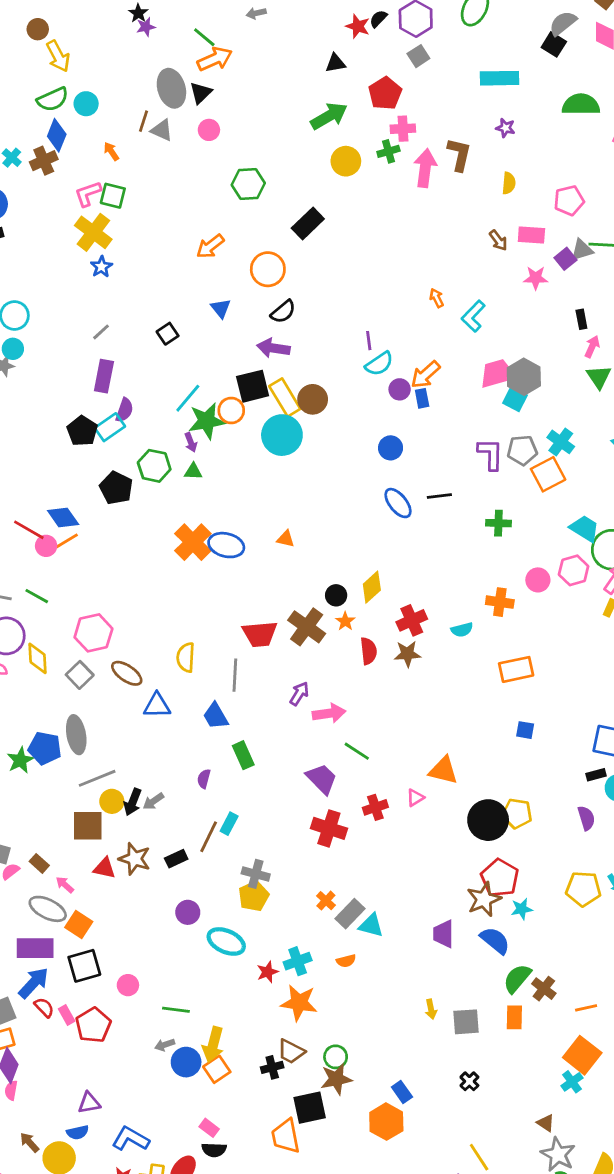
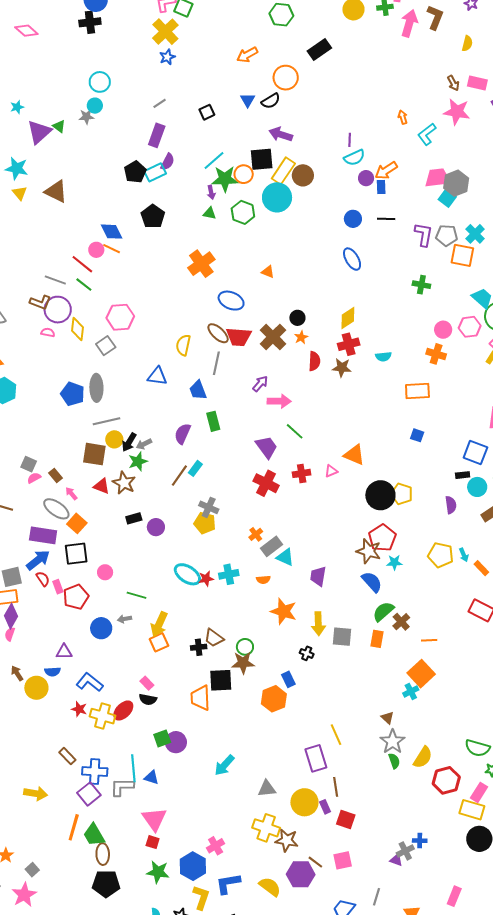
pink star: (536, 278) -> (457, 112), moved, size x1.5
black semicircle: (283, 312) -> (271, 101), moved
yellow rectangle: (285, 398) -> (283, 171), turned 56
green hexagon: (154, 466) -> (243, 212), moved
orange square: (548, 474) -> (462, 255), turned 30
black line: (439, 496) -> (386, 219), moved
red line: (29, 530) -> (82, 264), moved
orange line: (67, 541) -> (112, 249), turned 48
blue ellipse: (226, 545) -> (231, 301), moved
yellow diamond: (372, 587) -> (348, 318), moved
orange cross: (500, 602) -> (436, 354), moved
brown ellipse: (127, 673) -> (218, 333), moved
green star: (20, 760) -> (138, 461), moved
purple semicircle: (204, 779) -> (183, 434), size x1.5
black rectangle: (176, 859) -> (134, 518), moved
yellow pentagon: (254, 896) -> (205, 523), turned 30
brown star: (484, 899) -> (369, 551), turned 30
purple trapezoid: (444, 934) -> (318, 576), moved
cyan ellipse: (226, 941) -> (187, 574), moved
orange star: (299, 1003) -> (284, 611), moved
yellow arrow: (431, 1009) -> (318, 624), size x1.6
blue circle: (186, 1062) -> (101, 628), moved
black cross: (469, 1081) -> (307, 653), moved, turned -32

